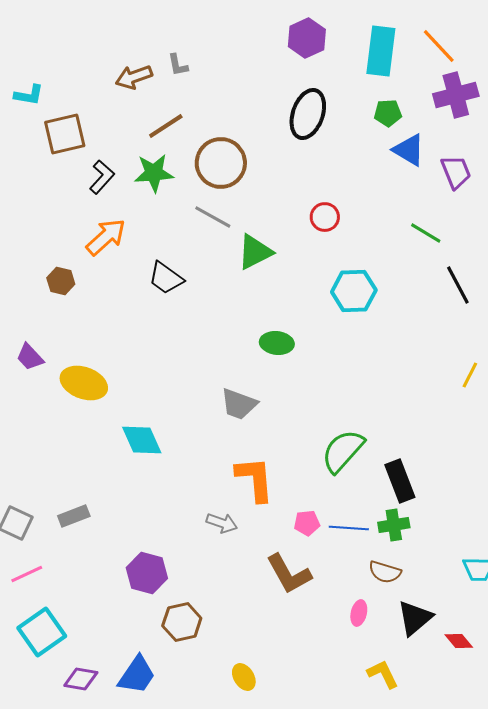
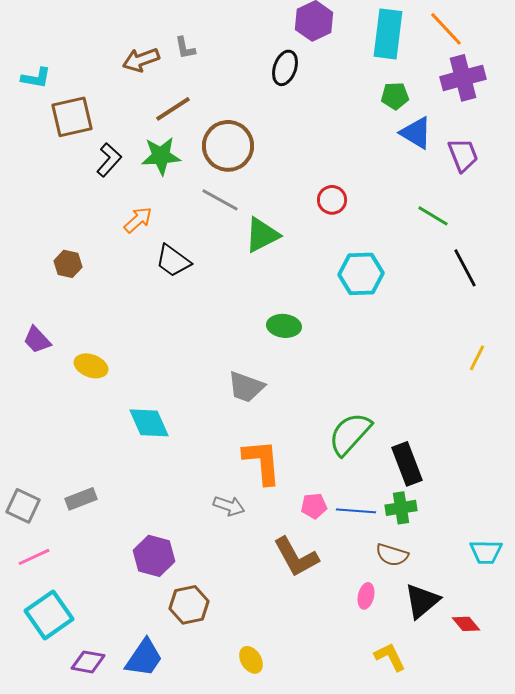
black ellipse: (308, 114) -> (285, 68), moved, size x0.7
orange arrow: (106, 237) -> (138, 220), moved, size x0.7
yellow ellipse: (84, 383) -> (91, 366), size x0.7

